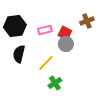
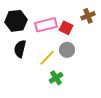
pink rectangle: (45, 30) -> (46, 25), size x1.5
gray circle: (66, 44) -> (67, 50), moved

